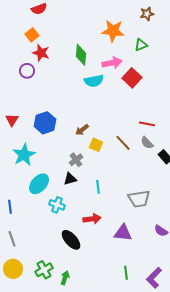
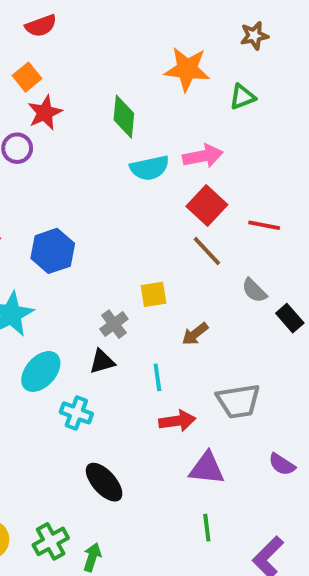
red star: (41, 53) -> (45, 113), turned 30
pink arrow: (112, 63) -> (203, 156), moved
red square: (132, 78) -> (207, 206), moved
red line: (147, 124) -> (264, 225), moved
brown arrow: (82, 130) -> (195, 334), moved
brown line: (123, 143) -> (207, 251), moved
yellow square: (96, 145) -> (153, 294), turned -32
red arrow: (92, 219) -> (177, 421), moved
green line: (126, 273) -> (207, 528), moved

